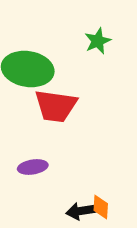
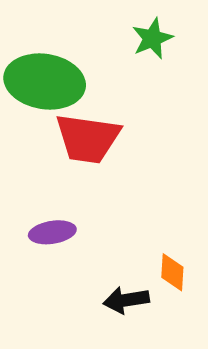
orange diamond: (101, 207) -> (172, 272), moved

